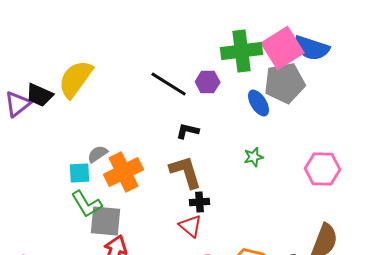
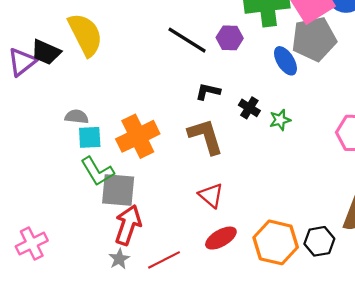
yellow semicircle: (76, 79) -> (85, 35), turned 117
gray semicircle: (98, 154) -> (77, 117), moved, turned 40
black cross: (200, 202) -> (249, 108), moved, turned 36

